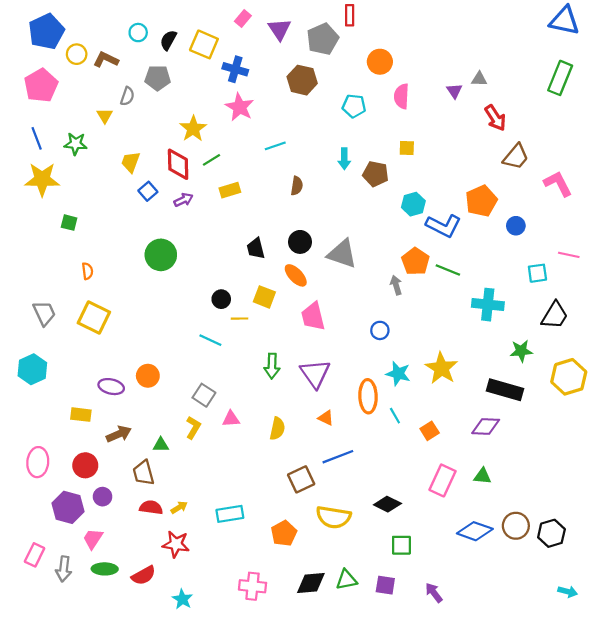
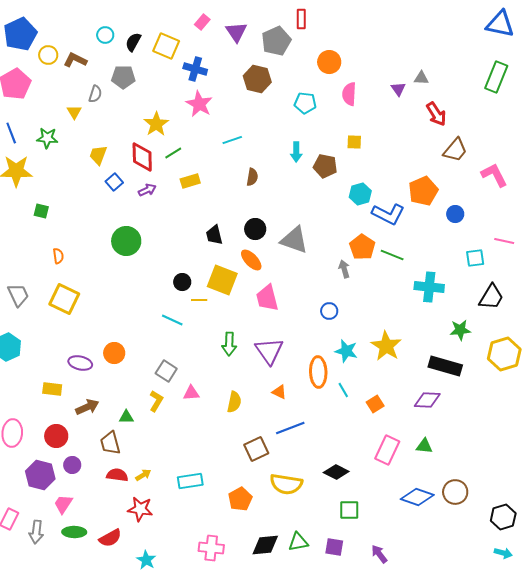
yellow square: (264, 297) -> (222, 280), size x1.4
black hexagon: (551, 533) -> (503, 517), moved

